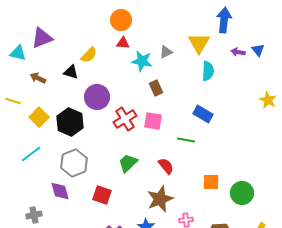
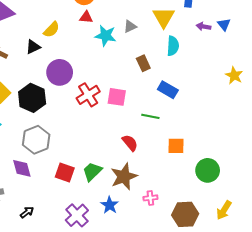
black triangle: (71, 72) -> (33, 47), turned -42
brown rectangle: (156, 88) -> (143, 63), moved
green trapezoid: (128, 163) -> (92, 171), moved
orange square: (211, 182) -> (176, 146), moved

